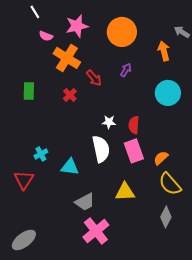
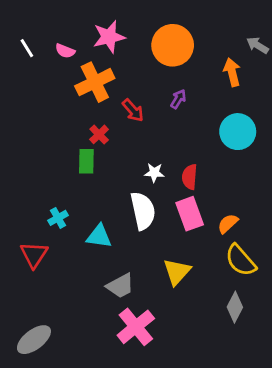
white line: (35, 12) -> (27, 48), moved
orange cross: (67, 58) -> (95, 82), turned 32
green rectangle: (29, 91) -> (86, 161), moved
yellow triangle: (125, 192) -> (177, 272), turned -45

